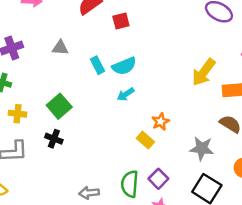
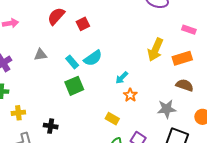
cyan arrow: (126, 94) -> (122, 78), moved
green square: (59, 106) -> (74, 86), moved, turned 30
yellow rectangle: (145, 140) -> (112, 119), moved

